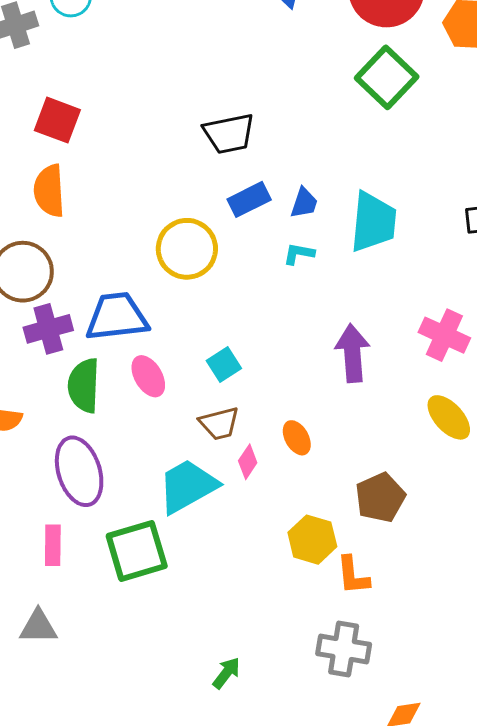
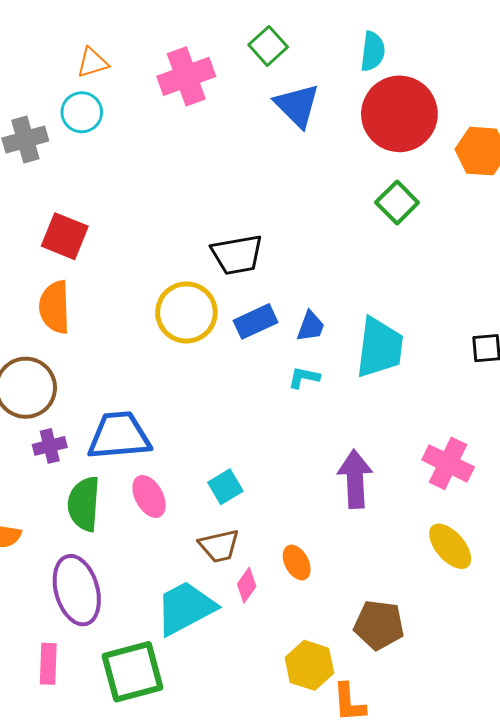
green square: (387, 77) -> (397, 202), size x0.7
yellow circle: (187, 249) -> (186, 312), moved
purple cross: (48, 329) -> (50, 446), size x0.7
brown pentagon: (380, 497) -> (379, 625), turned 30

